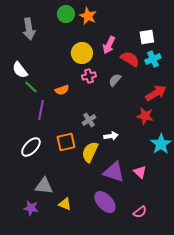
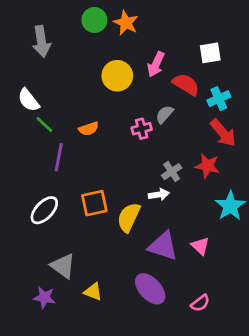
cyan cross: (153, 59) -> (219, 99), moved
pink cross: (89, 76) -> (142, 129), moved
red arrow: (156, 93) -> (223, 133), turned 80
gray cross: (89, 120) -> (172, 172), moved
gray triangle: (44, 186) -> (63, 266), turned 30

